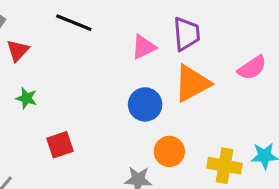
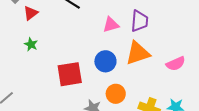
pink semicircle: (252, 68) -> (176, 64), moved
red square: (60, 145) -> (70, 74), moved, size x1.5

